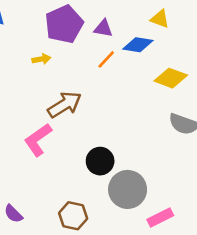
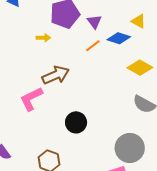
purple triangle: (103, 28) -> (94, 22), turned 35
gray circle: (128, 189) -> (130, 148), moved

